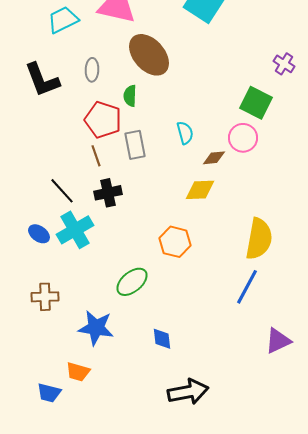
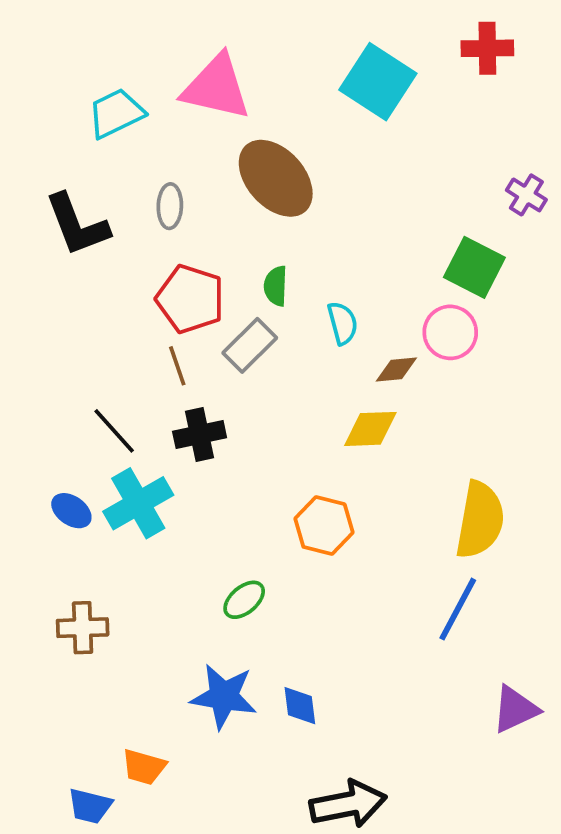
green semicircle: (130, 96) -> (276, 286), moved
gray rectangle: (135, 145) -> (250, 345), turned 56
green ellipse: (132, 282) -> (244, 600), size x0.7
blue star: (96, 328) -> (224, 696), moved

